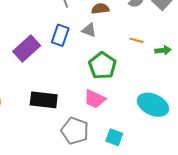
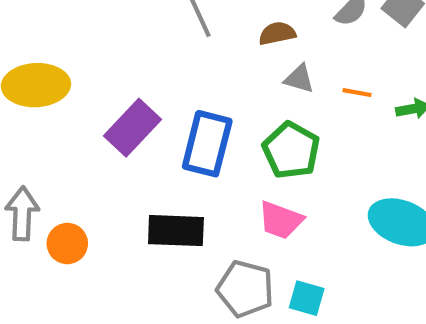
gray triangle: (89, 30) -> (299, 79), moved
blue rectangle: (60, 35) -> (207, 144), moved, size x1.4
cyan square: (114, 137) -> (307, 298), moved

